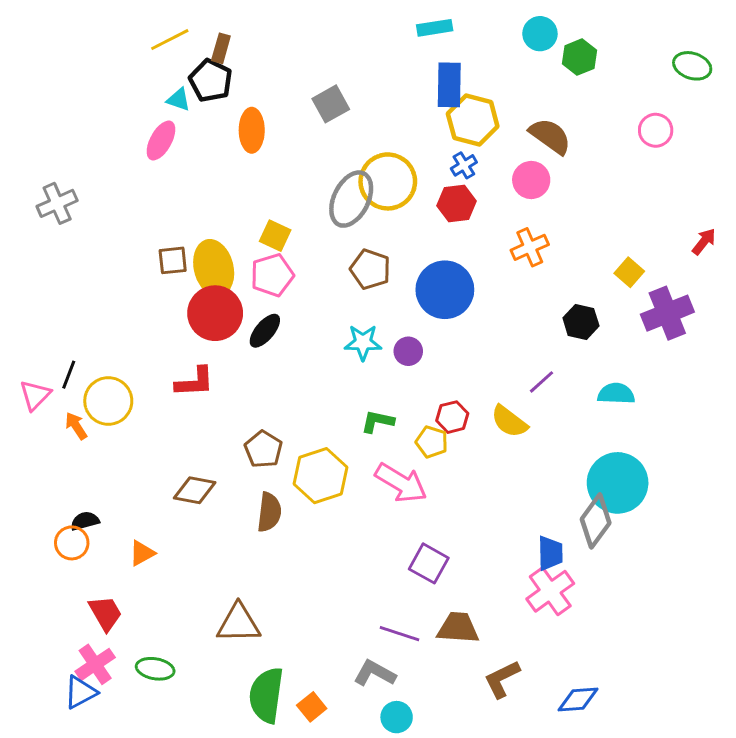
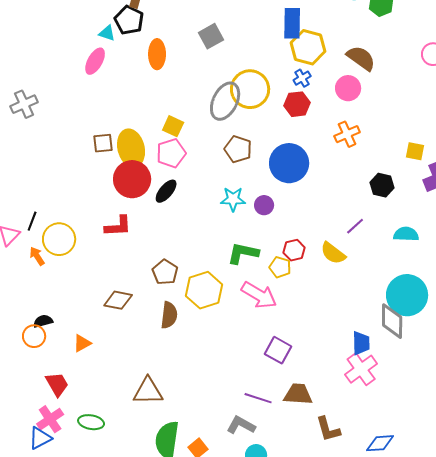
yellow square: (629, 272) -> (415, 151), turned -30
green L-shape: (378, 421) -> (243, 253), size x1.4
gray diamond: (596, 521) -> (392, 321), turned -36
brown L-shape: (502, 679) -> (328, 429), turned -80

